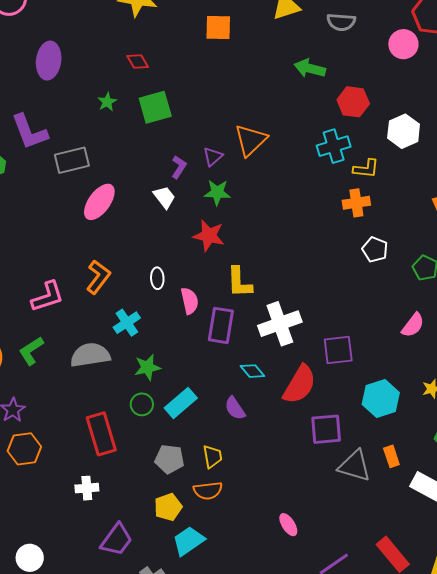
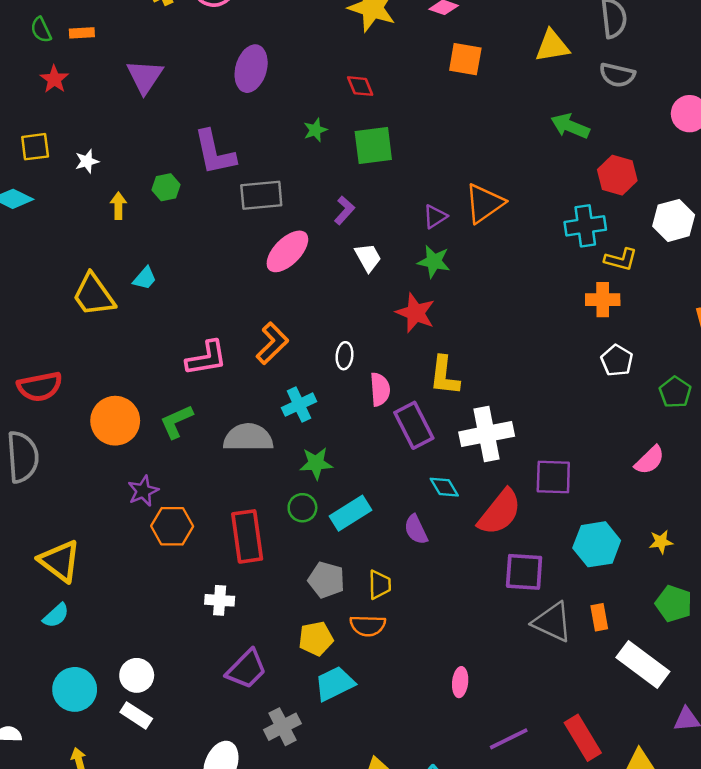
purple L-shape: (179, 167) -> (344, 210), moved
purple rectangle: (221, 325) -> (414, 425), turned -45
orange hexagon: (24, 449) -> (172, 526), moved
pink ellipse: (288, 525) -> (460, 682), turned 30

